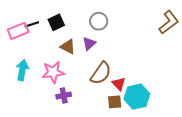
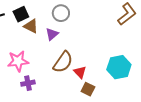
brown triangle: (68, 47) -> (31, 26), moved
cyan hexagon: (137, 97) -> (119, 67), moved
brown square: (115, 102) -> (88, 89), moved, turned 32

